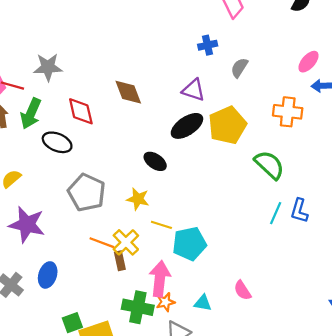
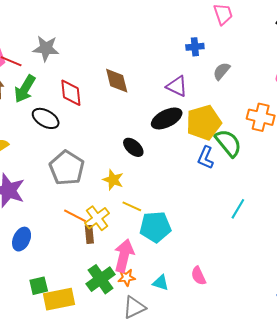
green semicircle: (269, 165) -> (228, 143), moved
blue L-shape: (299, 211) -> (206, 158), moved
green cross: (138, 307) -> (101, 279), turned 36

